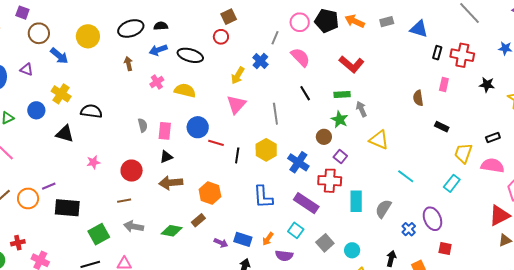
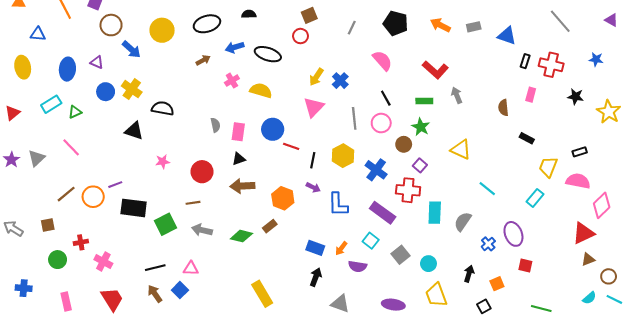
black pentagon: (327, 21) -> (396, 23), moved
pink circle: (300, 22) -> (381, 123), moved
black semicircle: (161, 26) -> (249, 14), moved
gray line: (275, 38) -> (352, 28), moved
blue cross: (260, 61) -> (340, 81), moved
brown arrow: (128, 64) -> (203, 60), turned 72
gray arrow: (361, 109) -> (457, 95), moved
blue circle: (36, 110) -> (106, 92), moved
green square: (99, 234) -> (166, 224), moved
purple arrow: (221, 243) -> (313, 187), moved

